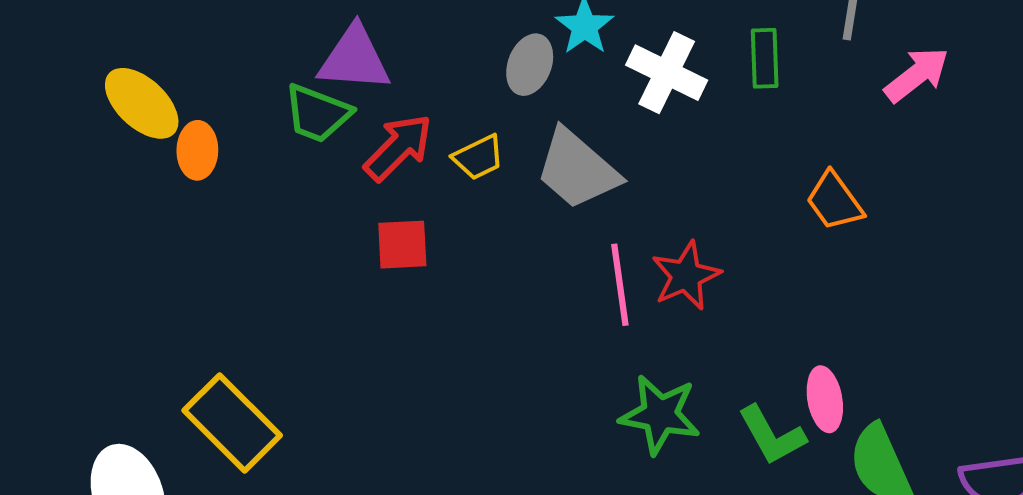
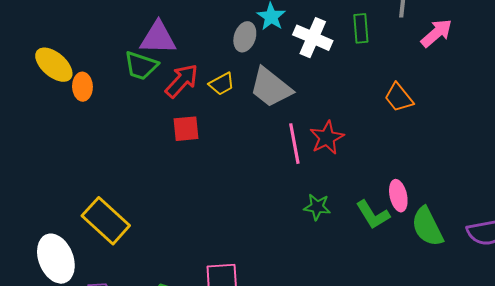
green star: (660, 415) -> (317, 207), size x0.7

